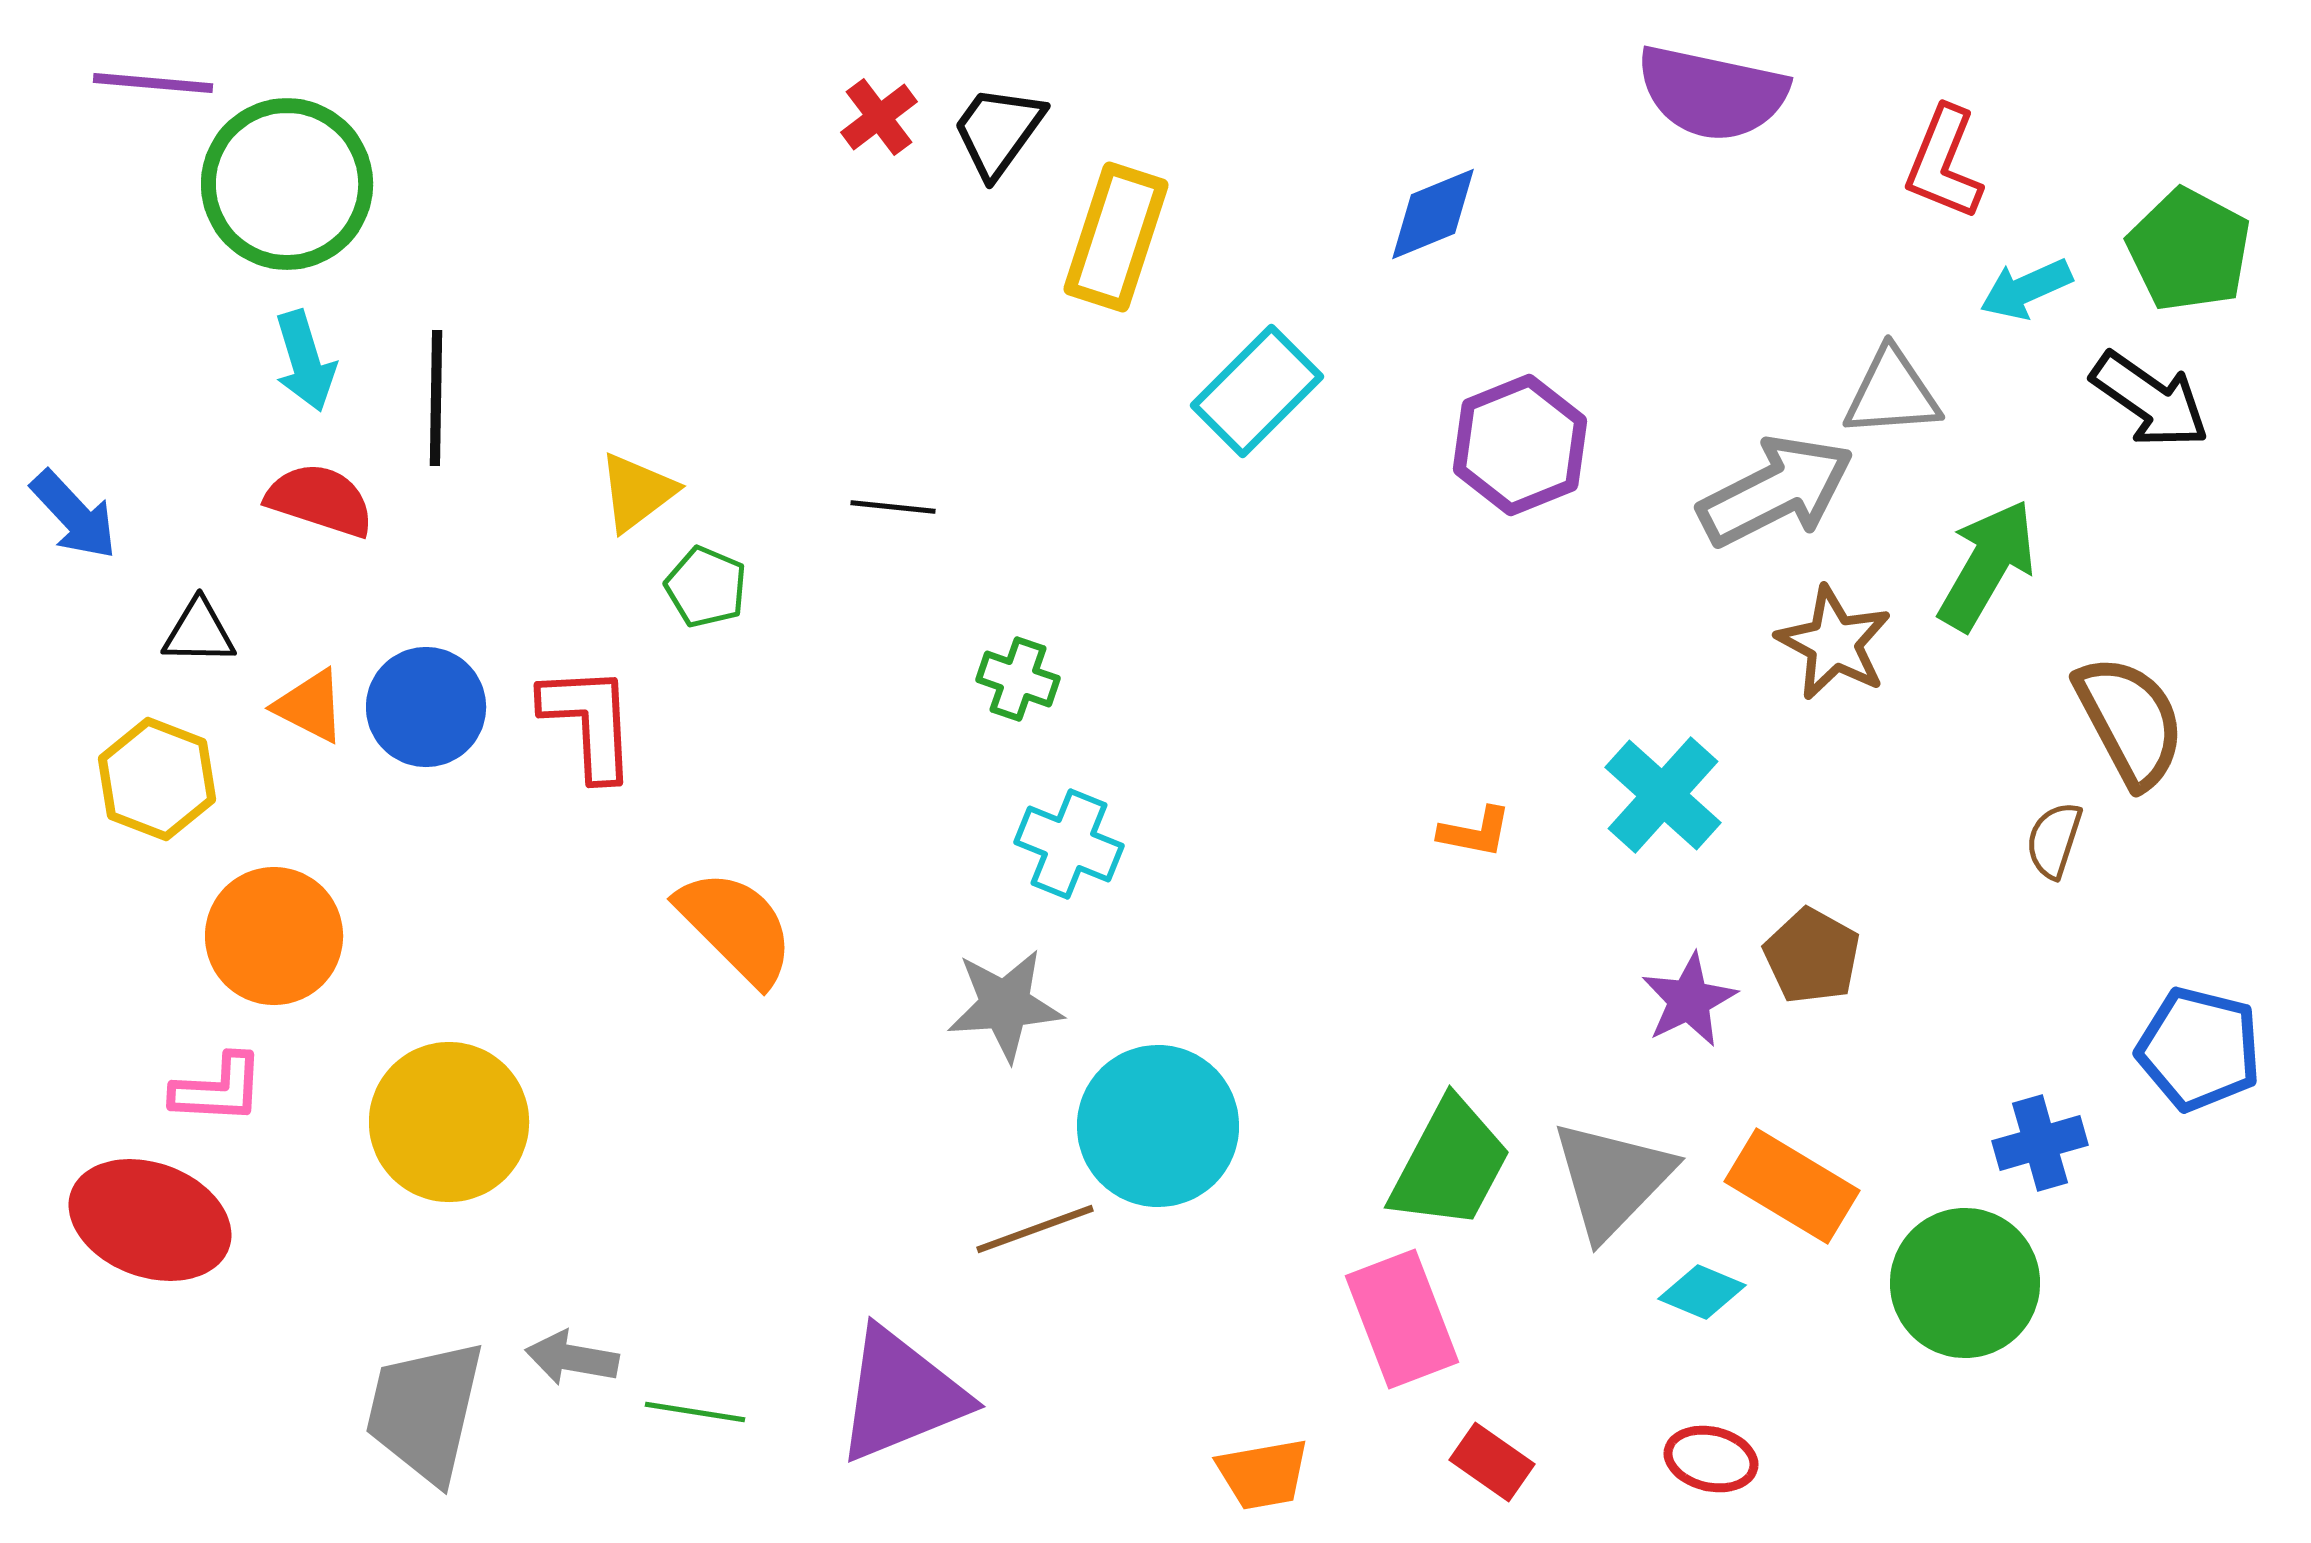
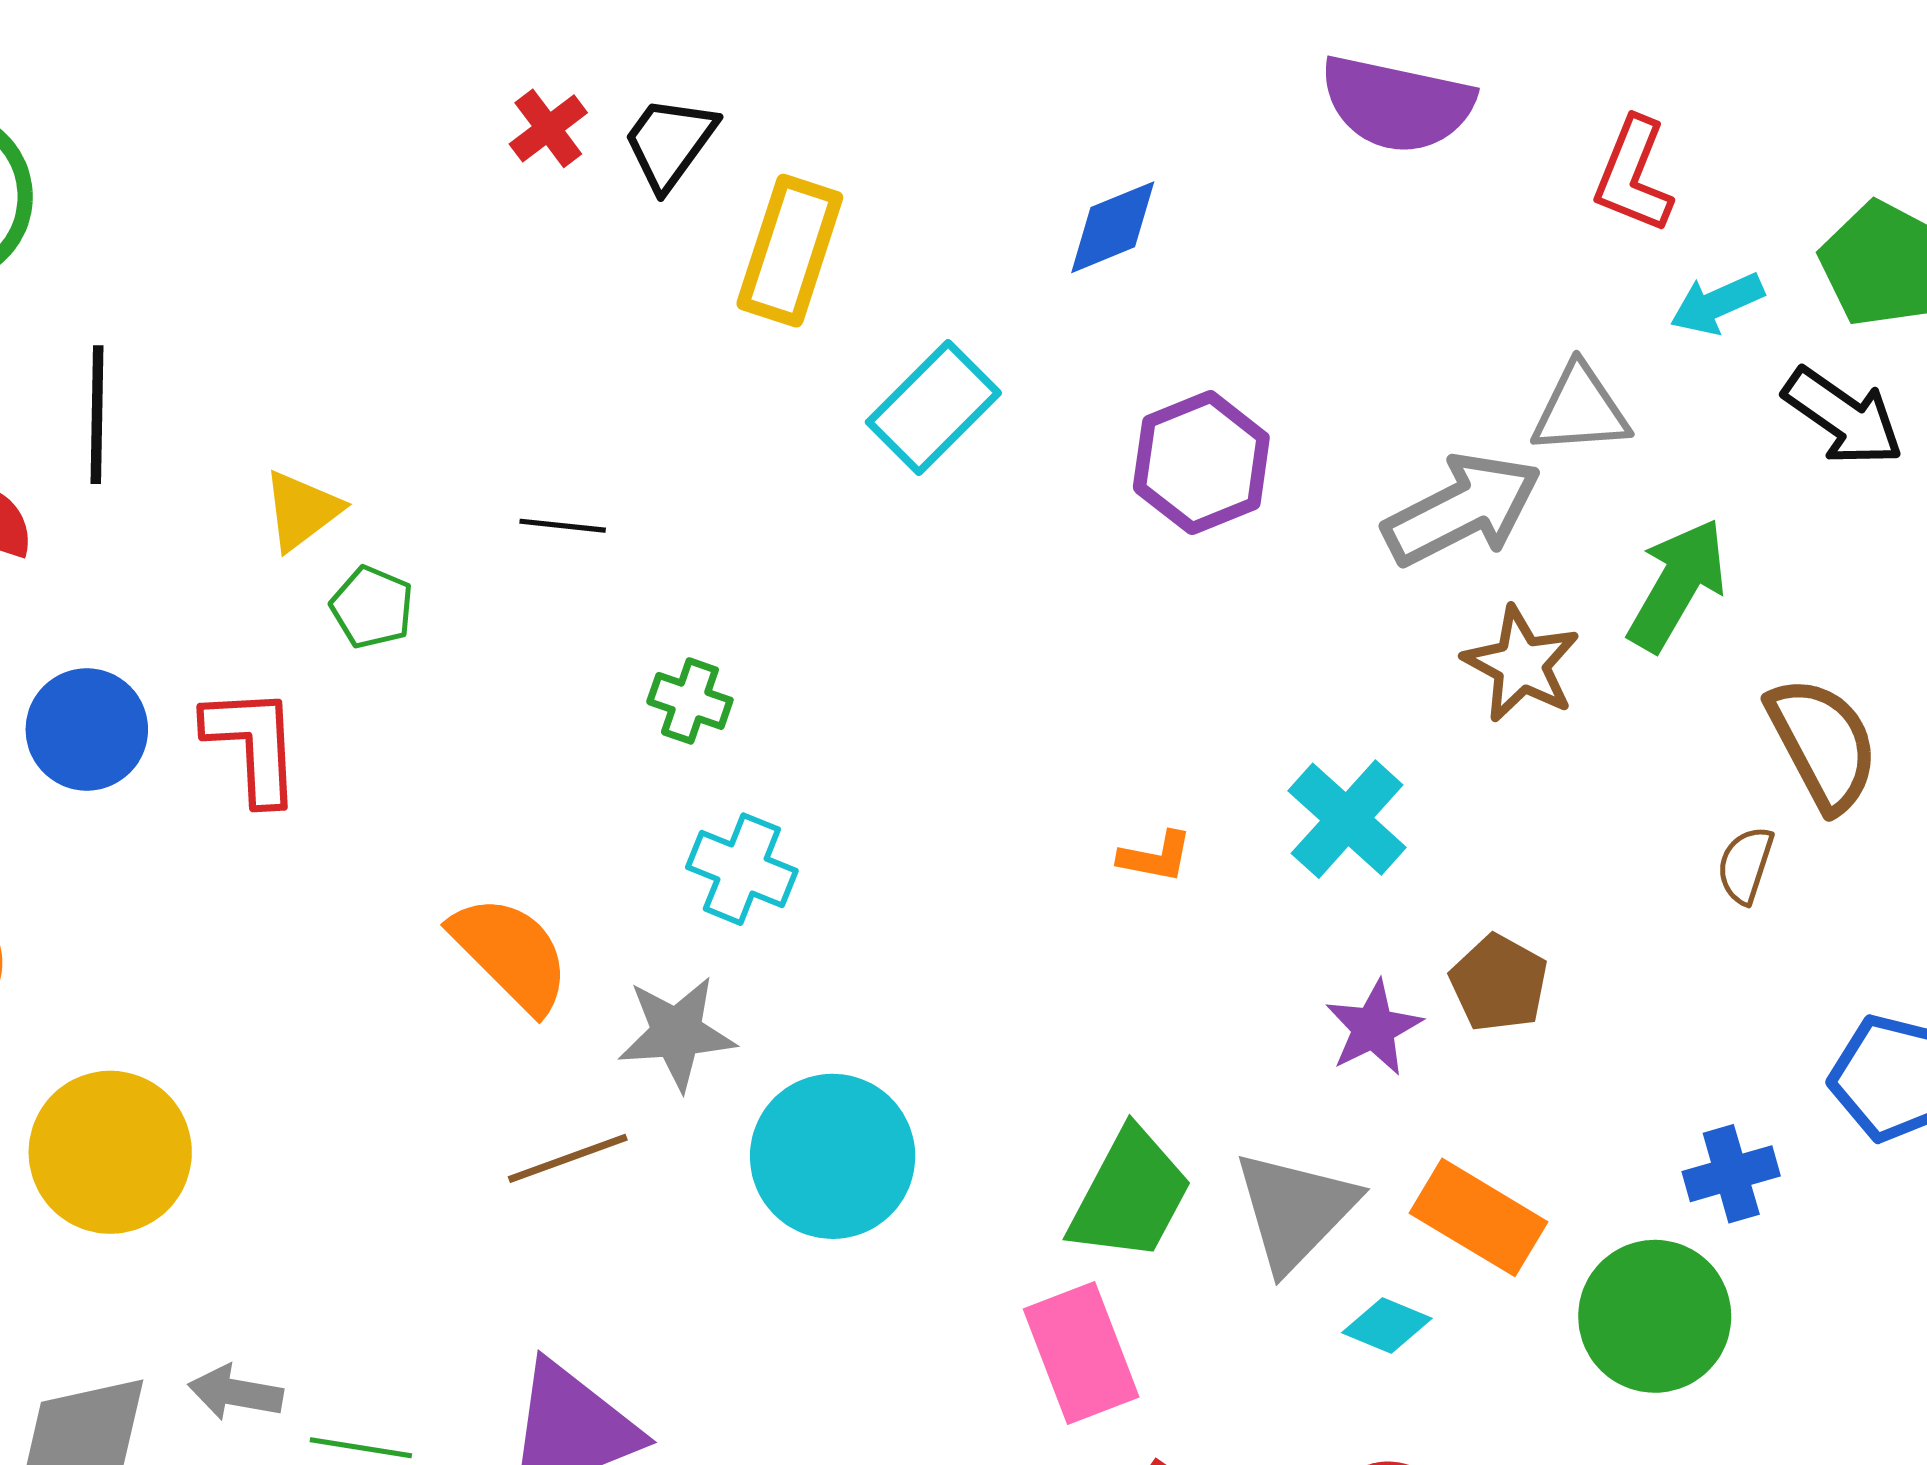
orange semicircle: (736, 927) -> (511, 954), moved
brown line: (1035, 1229) -> (568, 1158), moved

